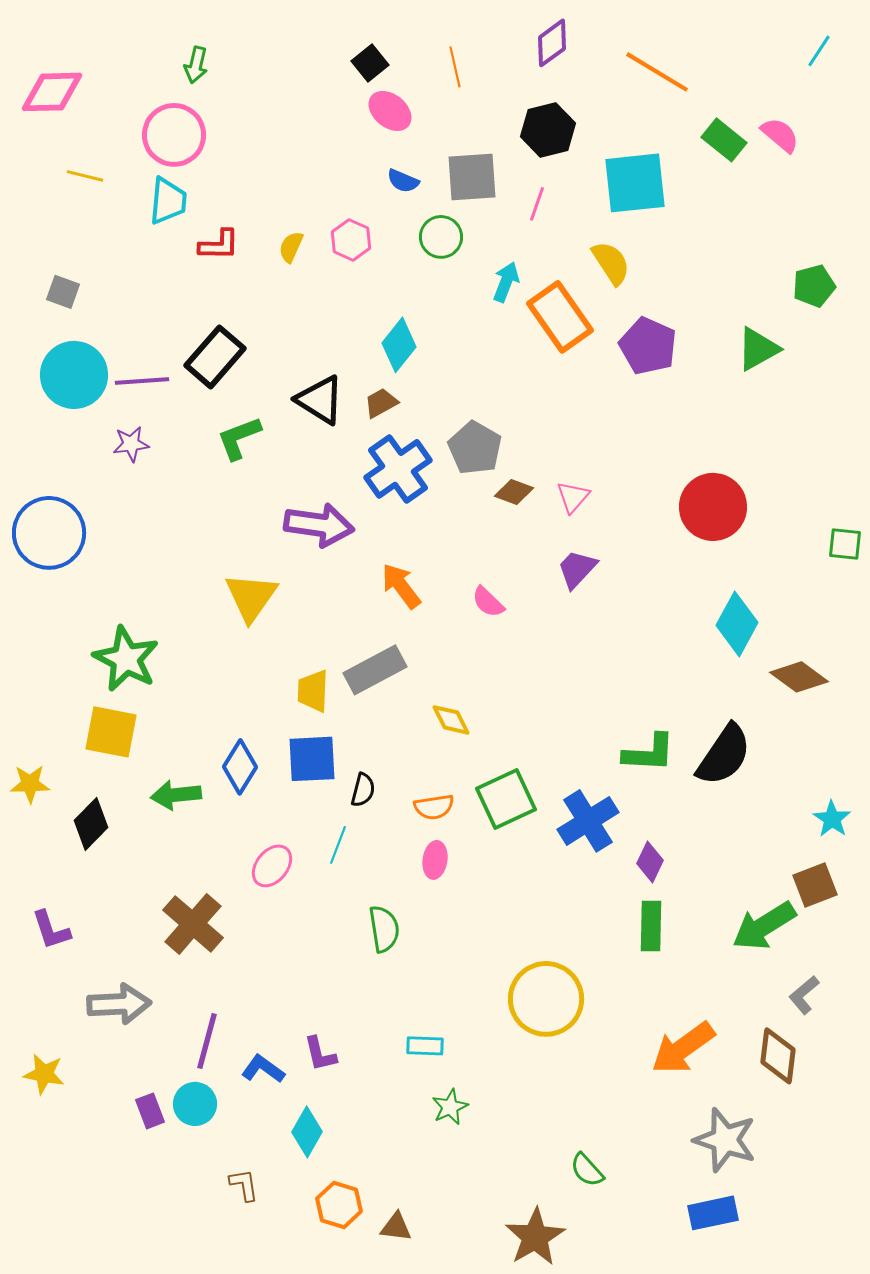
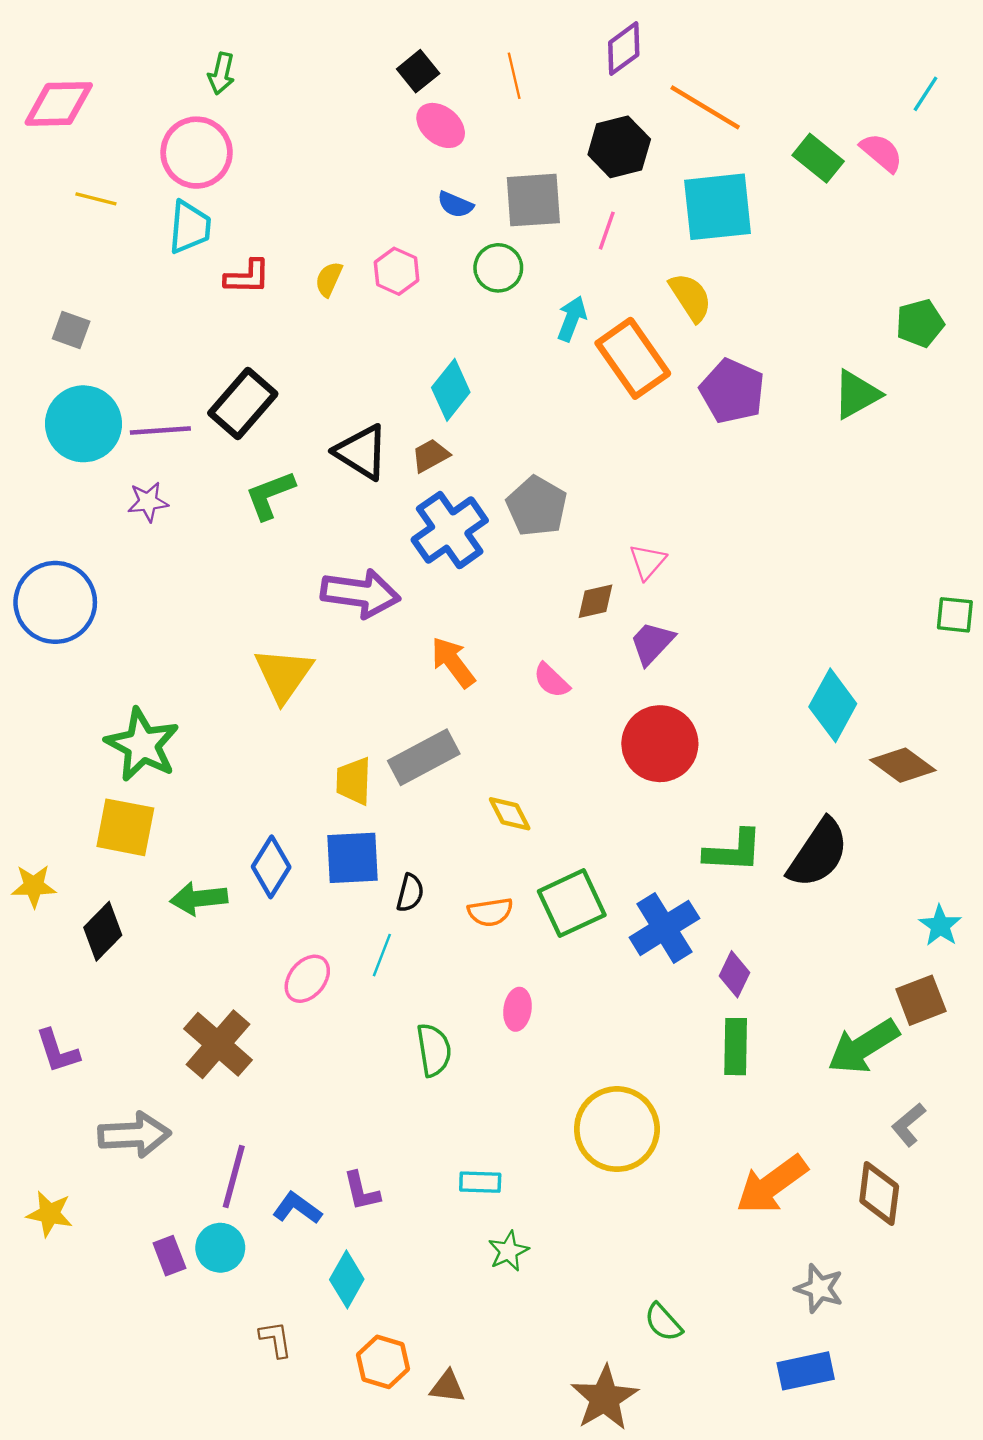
cyan line: (819, 51) -> (925, 94), moved
orange line: (657, 72) -> (705, 107), moved
brown diamond: (514, 492) -> (595, 601), moved, turned -33
red circle: (713, 507) -> (660, 744), moved
pink ellipse: (435, 860) -> (517, 1009), moved
gray star: (725, 1140) -> (819, 1288), size x0.7

